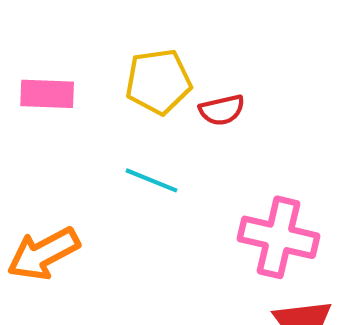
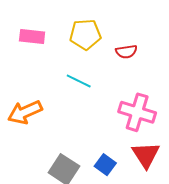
red semicircle: (222, 110) -> (126, 52), moved

